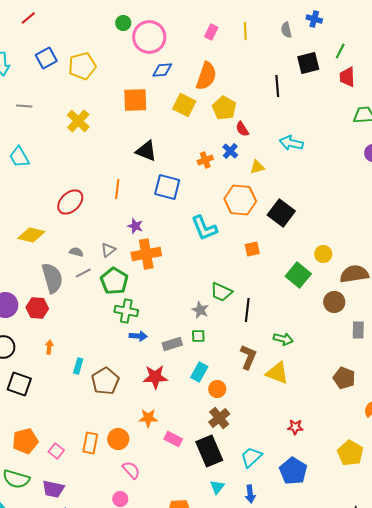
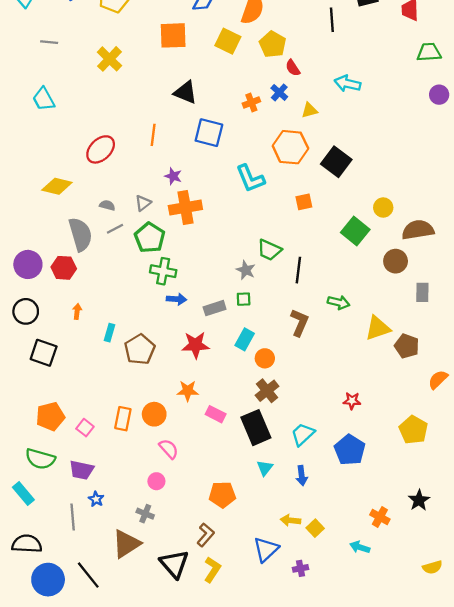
yellow triangle: (277, 373) -> (378, 328), moved, turned -40

